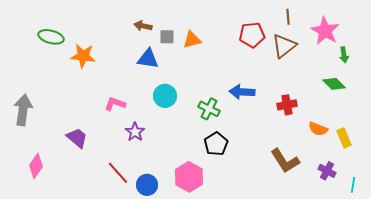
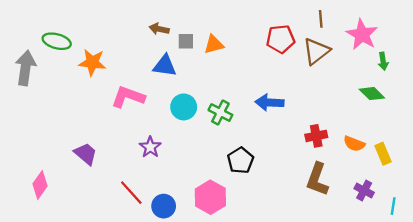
pink L-shape: (115, 104) -> (128, 97), moved, size x1.4
red cross: (287, 105) -> (316, 136), moved
green cross: (209, 109) -> (220, 113), moved
gray arrow: (23, 110) -> (25, 68), moved
brown L-shape: (285, 161) -> (317, 179), turned 52

